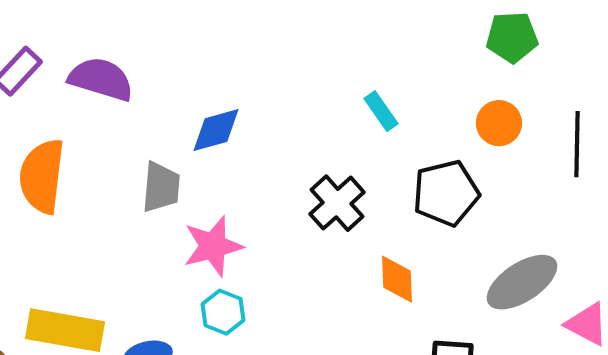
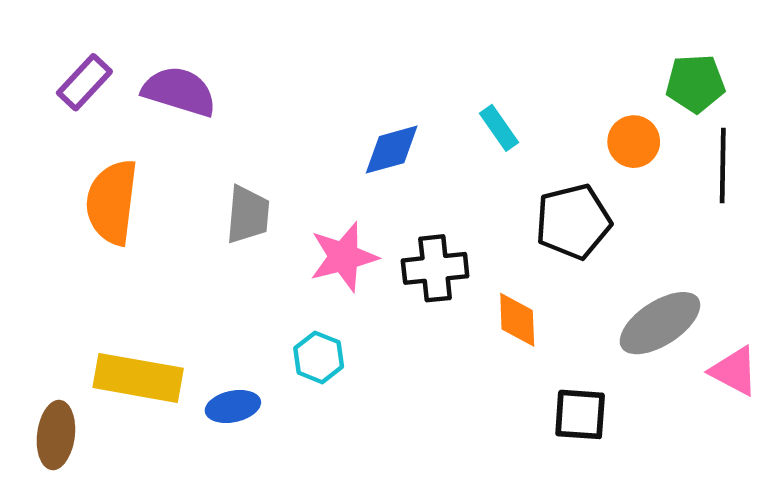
green pentagon: (512, 37) -> (695, 83), moved
blue diamond: (216, 130) -> (392, 150), moved
black cross: (337, 203) -> (435, 268), moved, turned 36
pink star: (213, 246) -> (344, 257), moved

